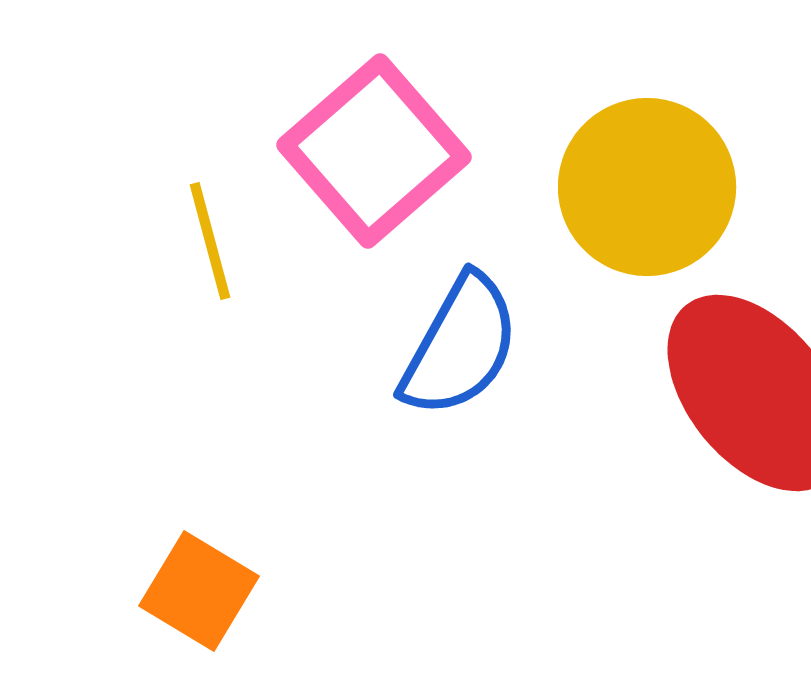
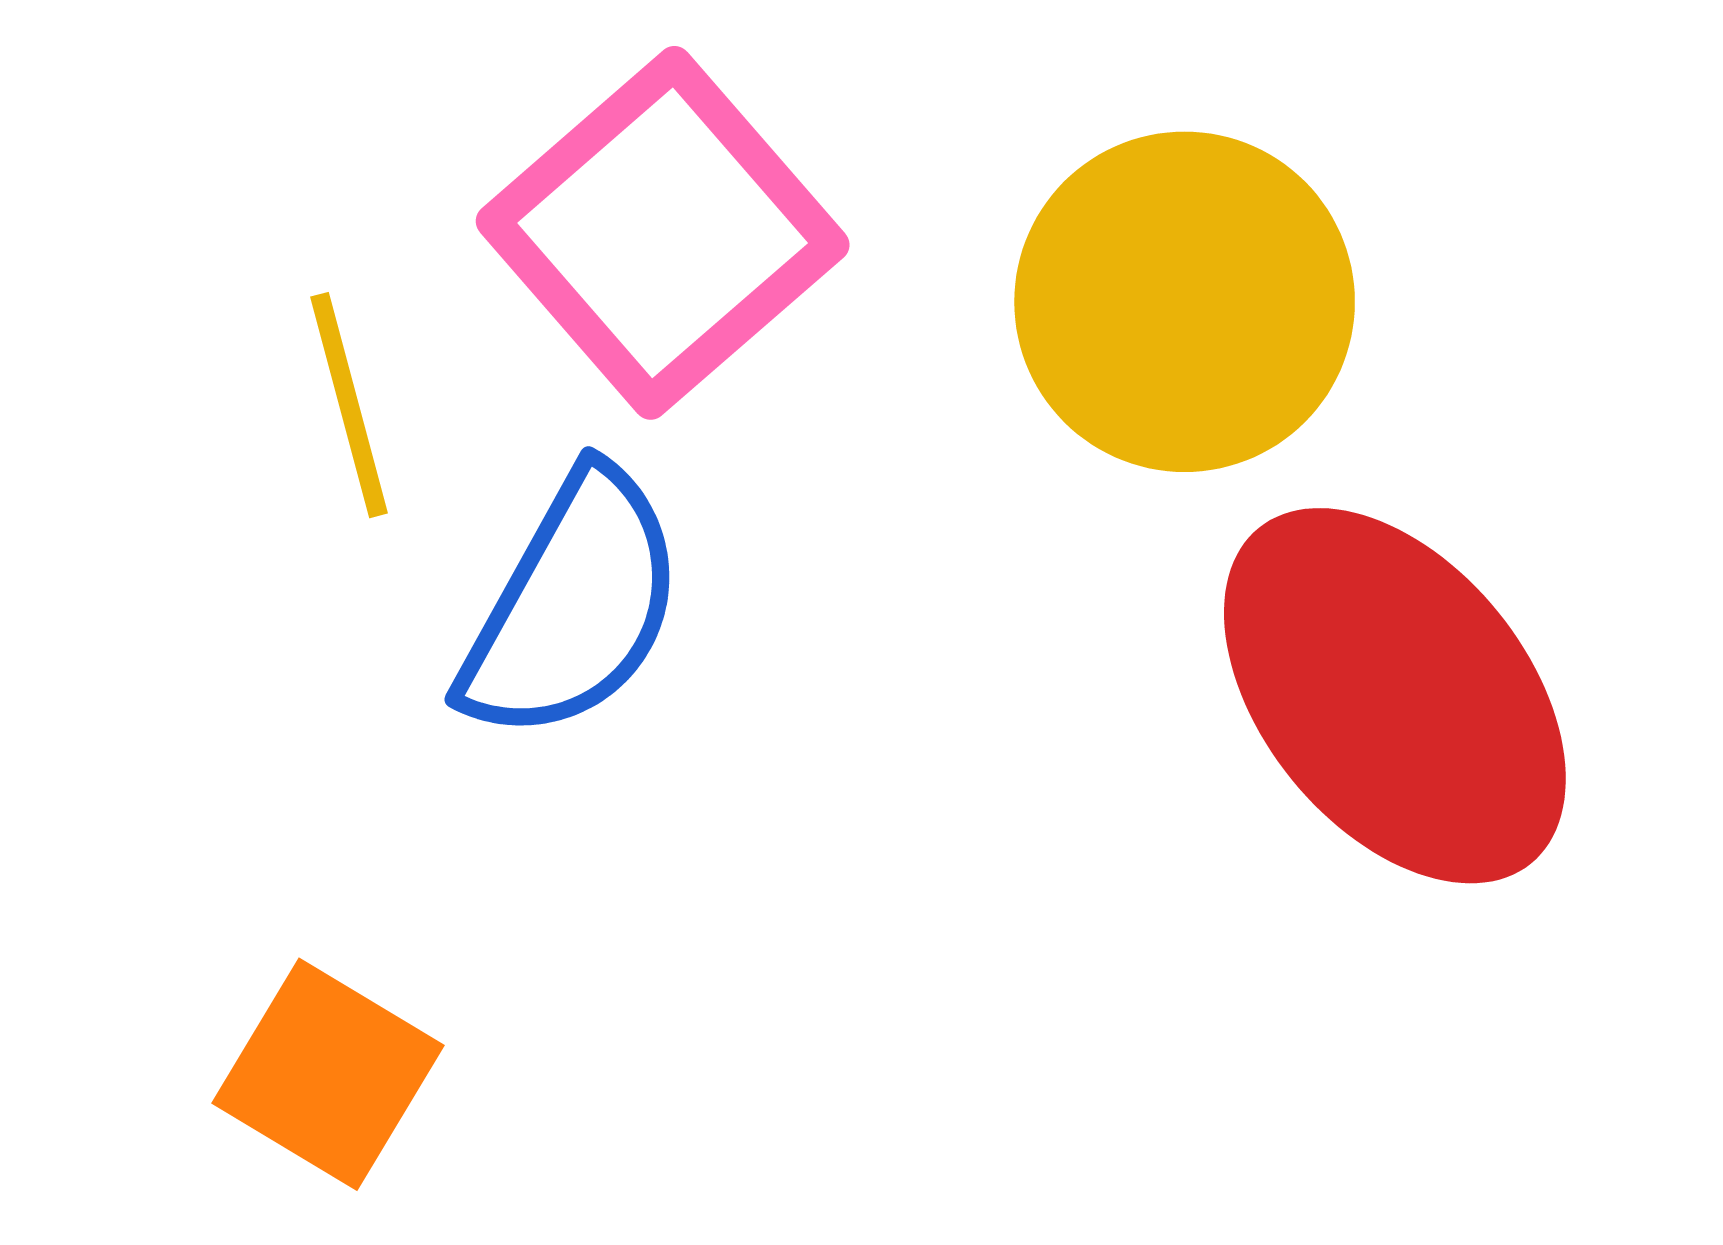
blue semicircle: (460, 346) -> (573, 606), moved

